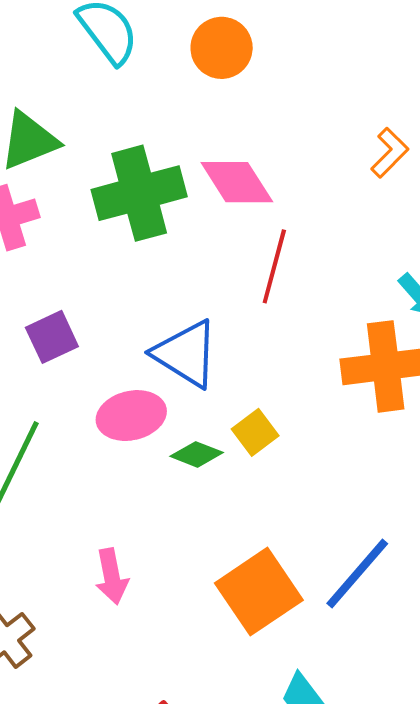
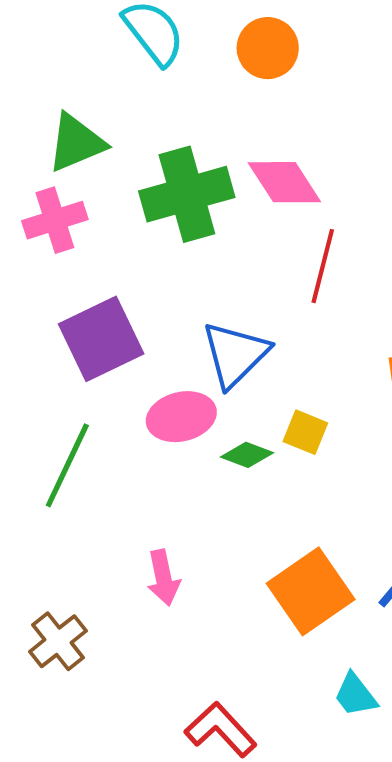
purple square: (52, 337) -> (101, 339), size x1.6
blue triangle: (186, 354) -> (235, 354), turned 44
yellow square: (255, 432) -> (305, 432), turned -30

